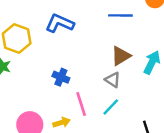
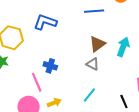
pink line: (81, 104) -> (37, 82), moved
cyan line: (111, 107) -> (89, 95), moved

